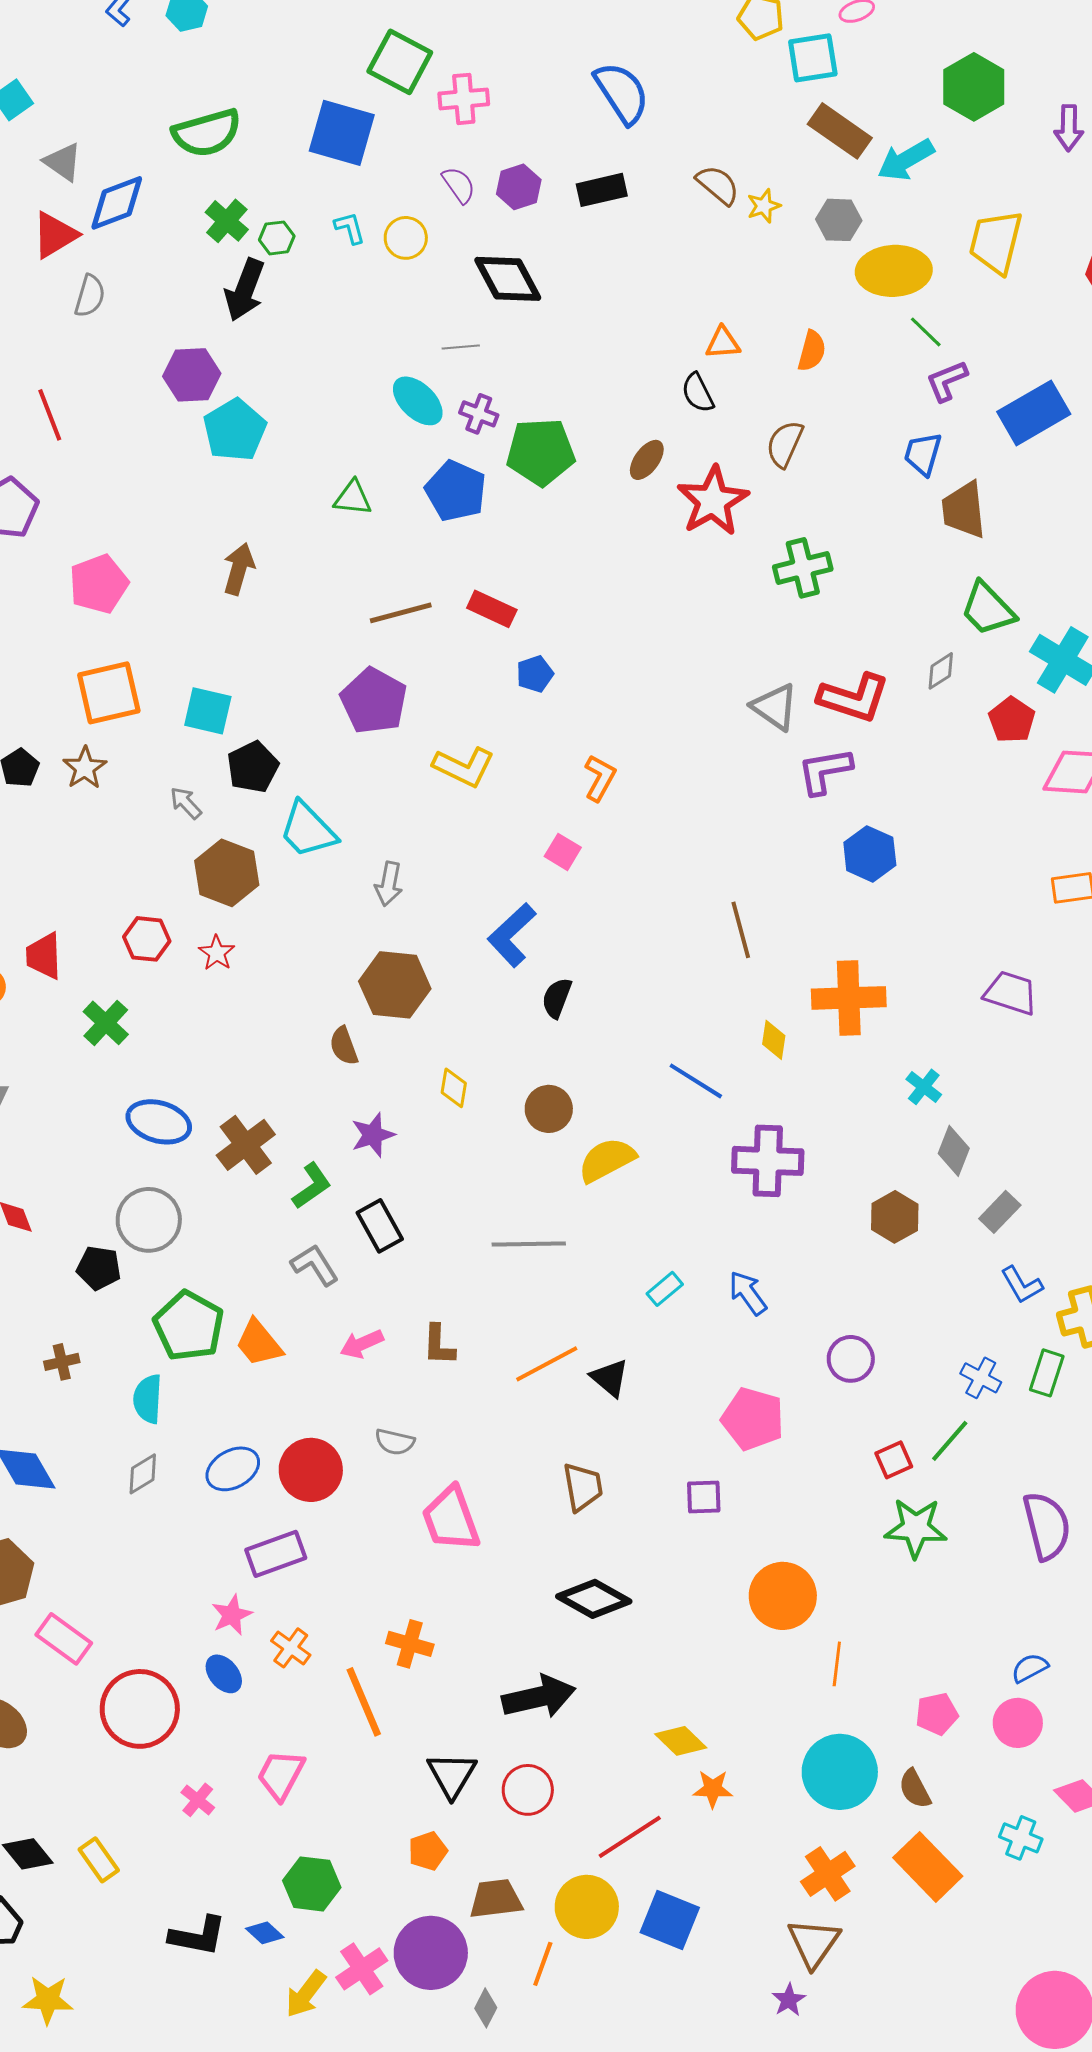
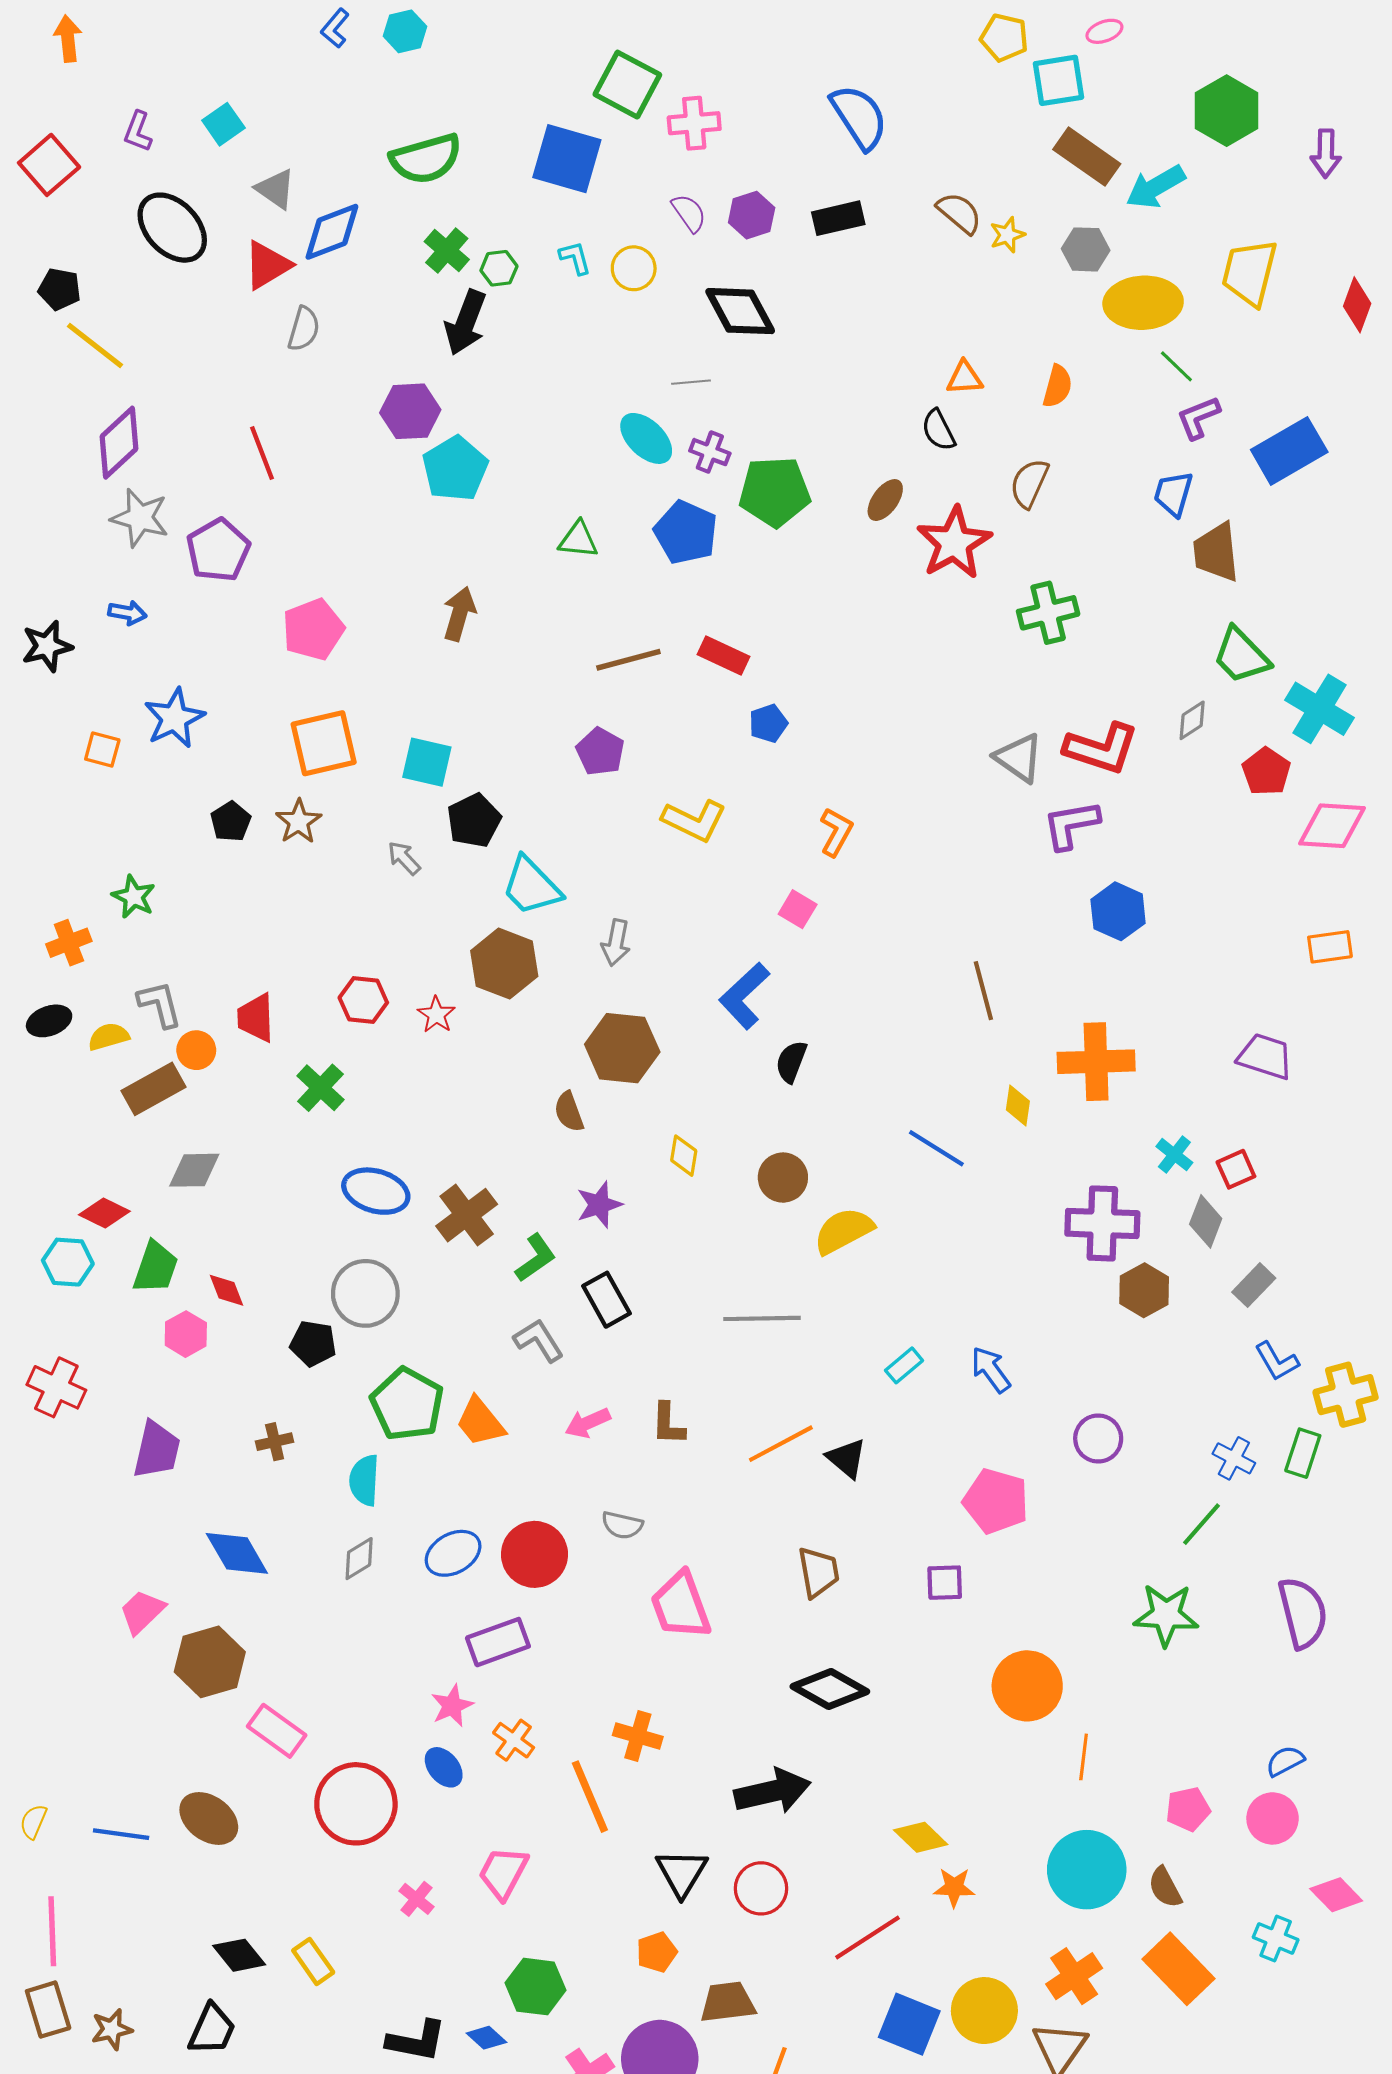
purple pentagon: (374, 701) -> (600, 752), size x0.7
brown hexagon: (227, 873) -> (504, 964), moved
purple cross: (768, 1161) -> (1102, 1223), moved
red square: (894, 1460) -> (1236, 1169), moved
yellow circle: (587, 1907) -> (984, 2011), moved

